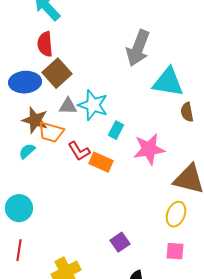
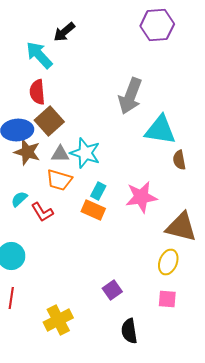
brown star: (35, 120) -> (27, 152), moved
cyan rectangle: (116, 130) -> (98, 191), moved
orange trapezoid: (51, 132) -> (59, 180), moved
red L-shape: (79, 151) -> (42, 212), moved

